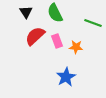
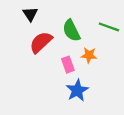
green semicircle: (55, 13) -> (71, 31), moved
pink rectangle: (57, 41) -> (68, 65), moved

